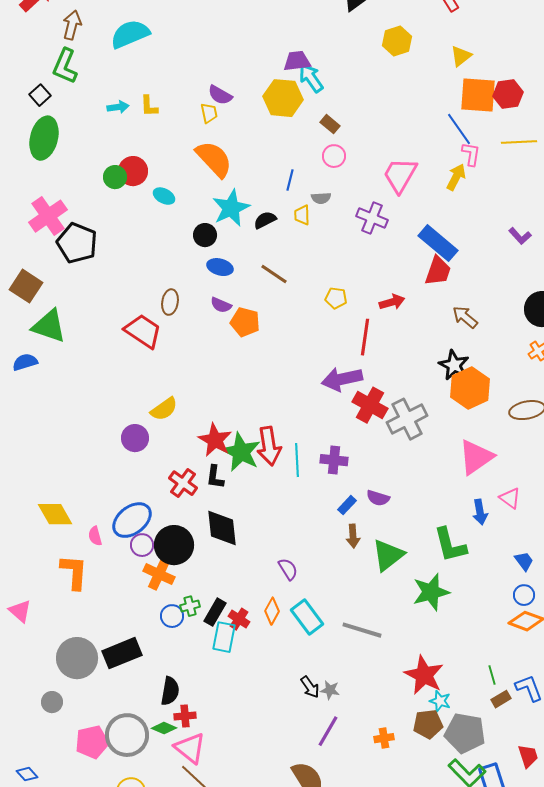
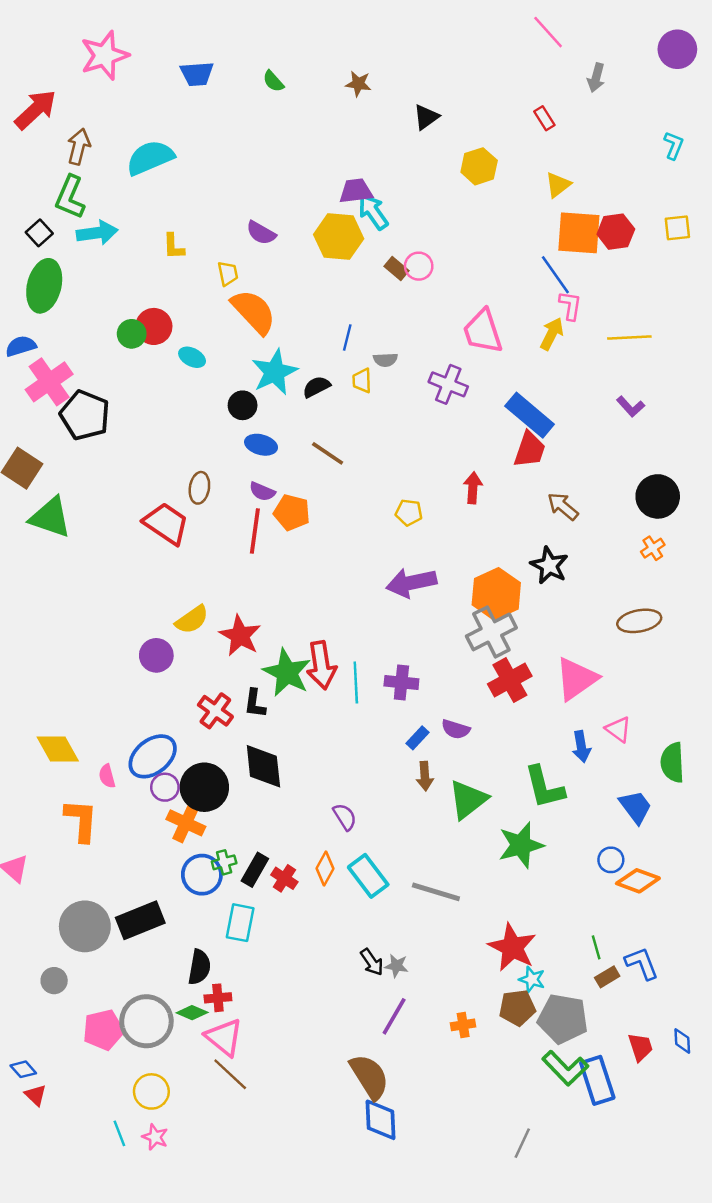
cyan arrow: (118, 107) -> (97, 233), moved, size x1.5
yellow trapezoid: (209, 113) -> (228, 273), moved
yellow line: (519, 142) -> (629, 338), moved
pink circle: (334, 156) -> (419, 266), moved
pink trapezoid: (400, 175) -> (483, 331), turned -48
yellow pentagon: (336, 298) -> (409, 512), moved
red arrow: (392, 302) -> (473, 488), turned -70
red line: (365, 337) -> (255, 531), moved
blue semicircle: (25, 362) -> (21, 346), moved
orange hexagon: (470, 388) -> (496, 594), moved
red cross: (370, 405) -> (510, 680), moved, turned 32
red star: (215, 440) -> (240, 636), moved
blue trapezoid: (524, 561) -> (636, 807), size x1.4
blue circle: (524, 595) -> (611, 860), moved
blue circle: (172, 616) -> (202, 875), size x1.4
cyan rectangle: (224, 637) -> (240, 923), moved

